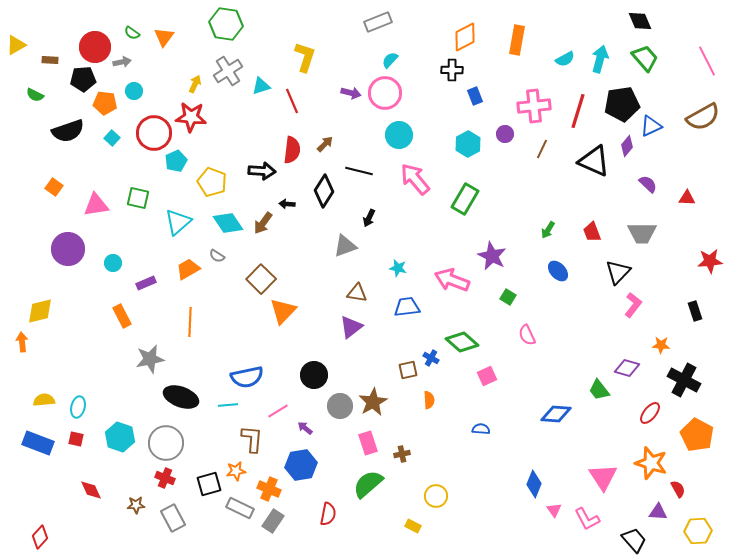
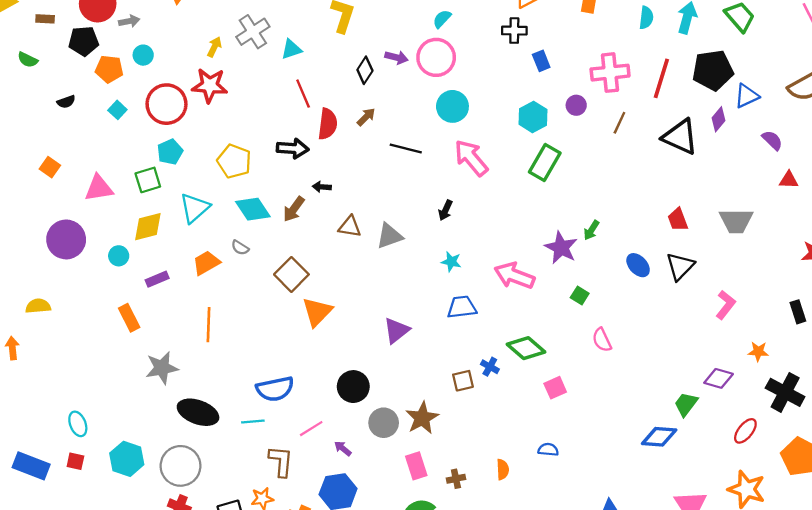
cyan semicircle: (565, 59) -> (646, 18), turned -54
red line: (292, 101) -> (303, 94), moved
black semicircle: (68, 131) -> (66, 102), size x0.5
cyan pentagon: (176, 161) -> (170, 152), moved
purple semicircle: (648, 184) -> (772, 140), moved
black diamond: (324, 191) -> (365, 70), moved, size x0.7
green square: (138, 198) -> (148, 180), turned -30
green rectangle: (465, 199) -> (545, 162), moved
black arrow: (369, 218) -> (445, 210), moved
green arrow: (548, 230) -> (591, 230), moved
black triangle: (618, 272) -> (680, 266), moved
brown triangle: (357, 293) -> (350, 227), moved
yellow diamond: (40, 311) -> (148, 227), moved
green trapezoid: (599, 390) -> (686, 404), turned 75
yellow semicircle: (44, 400) -> (38, 306), moved
orange semicircle: (429, 400) -> (503, 469), moved
cyan ellipse: (78, 407) -> (78, 424), turned -35
blue diamond: (556, 414) -> (659, 437), moved

